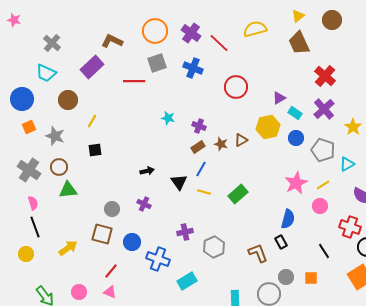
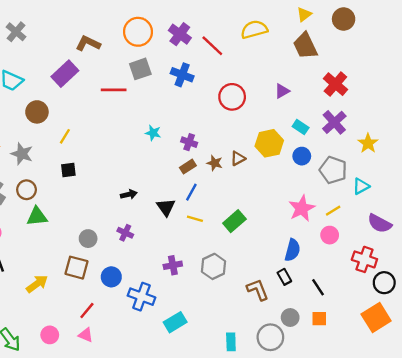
gray cross: (52, 43) -> (16, 32), moved
purple triangle: (279, 98) -> (282, 91), moved
gray hexagon: (214, 247) -> (213, 266), moved
black line: (324, 251) -> (318, 287), moved

